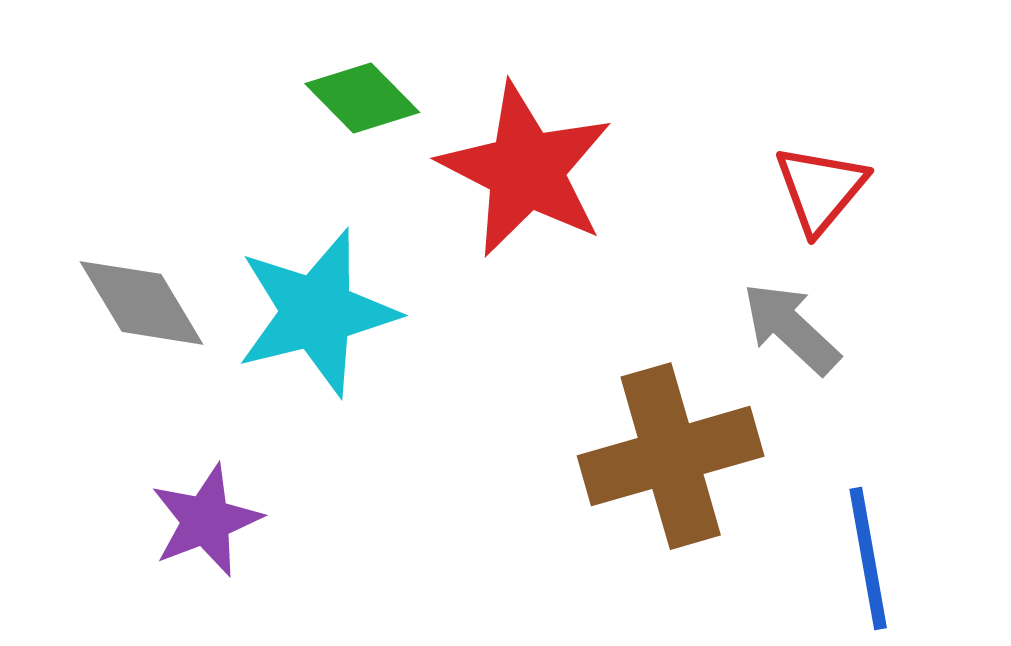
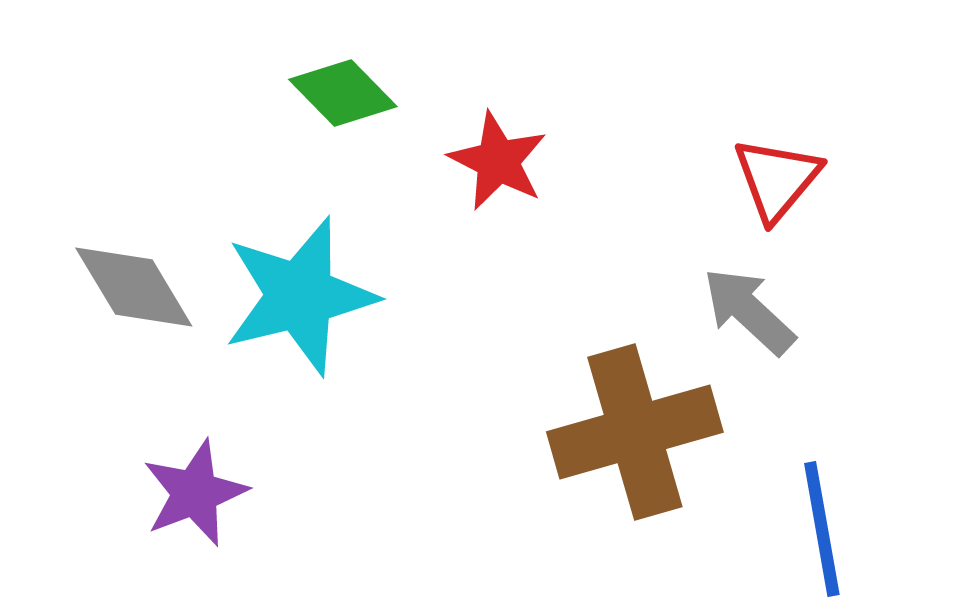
red star: (526, 170) -> (498, 161), size x0.6

